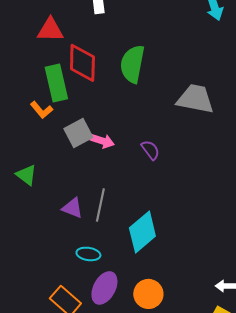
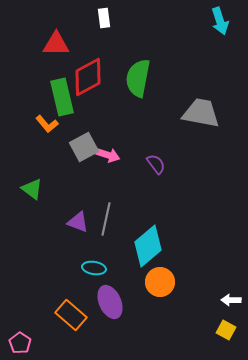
red diamond: (82, 63) -> (88, 77), turned 60
purple ellipse: (104, 288) -> (110, 302), turned -52
orange circle: (148, 294) -> (160, 282), moved

